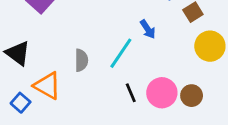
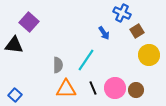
blue arrow: (148, 29) -> (104, 33), moved
black triangle: (18, 53) -> (14, 45), moved, turned -30
orange triangle: (47, 86) -> (66, 89), moved, turned -30

